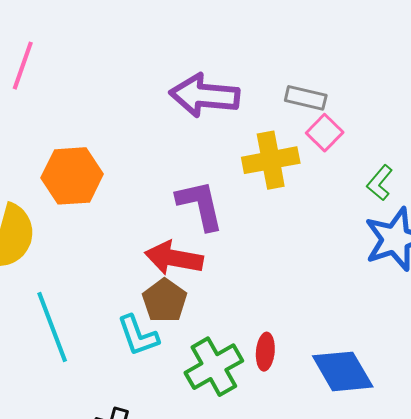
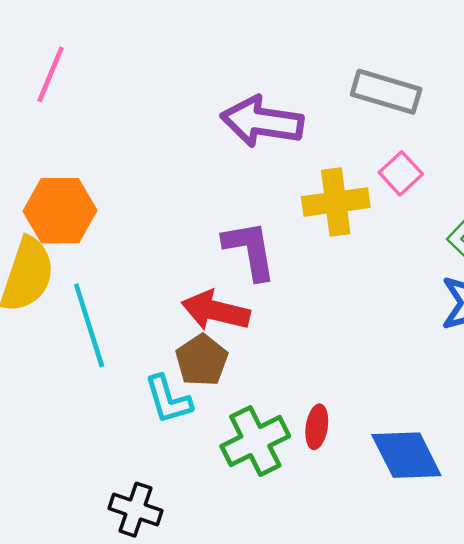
gray rectangle: (306, 98) -> (386, 92), moved, size x1.4
orange hexagon: (72, 176) -> (60, 211), moved
cyan line: (52, 327) -> (89, 325), moved

